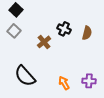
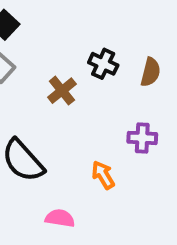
purple cross: (89, 81) -> (142, 138), moved

